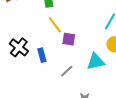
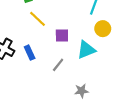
purple square: (69, 39) -> (62, 35), moved

